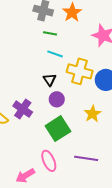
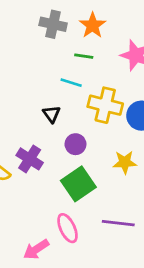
green line: (50, 33) -> (84, 56), moved
black triangle: (50, 80) -> (52, 114), moved
yellow star: (93, 114) -> (125, 162), turned 30

